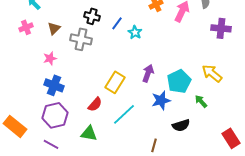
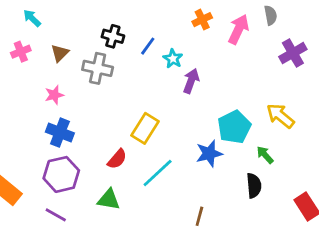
purple cross: (221, 28) -> (293, 53), turned -36
purple arrow: (148, 73) -> (191, 81), moved
black semicircle: (181, 125) -> (254, 186), moved, turned -78

